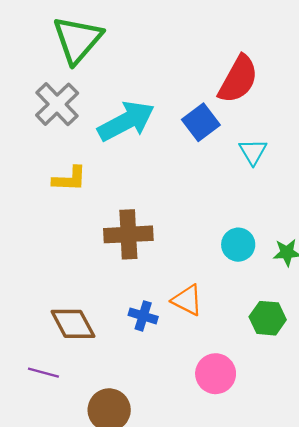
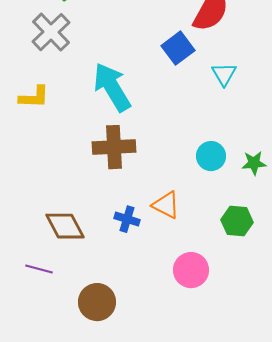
cyan arrow: (126, 121) -> (112, 87), moved, turned -93
yellow L-shape: (69, 179) -> (34, 97), moved

